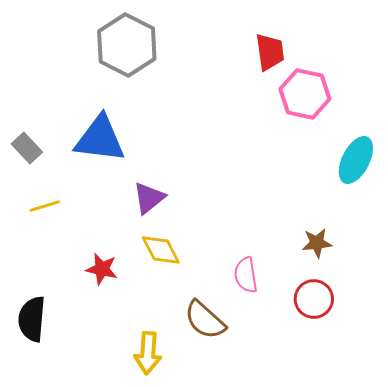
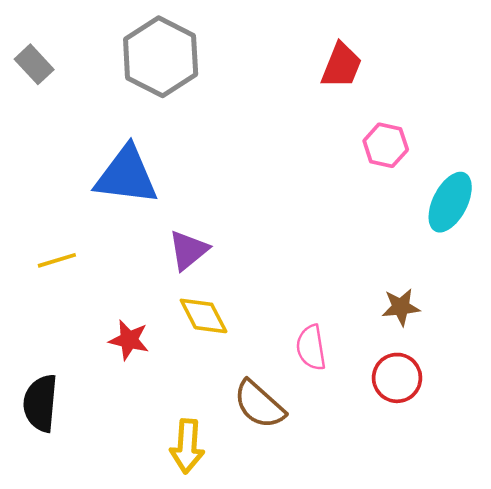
red trapezoid: (270, 52) -> (341, 66), turned 30
pink hexagon: (305, 94) -> (386, 145), moved, size x0.7
gray rectangle: (27, 148) -> (34, 64), moved

